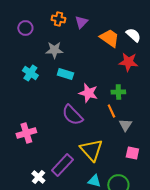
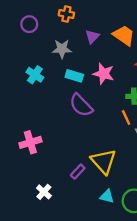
purple triangle: (81, 22) -> (92, 37), moved
pink star: (88, 93) -> (104, 74), moved
purple semicircle: (72, 115) -> (81, 105), moved
purple rectangle: (62, 165) -> (78, 172), moved, size x0.6

